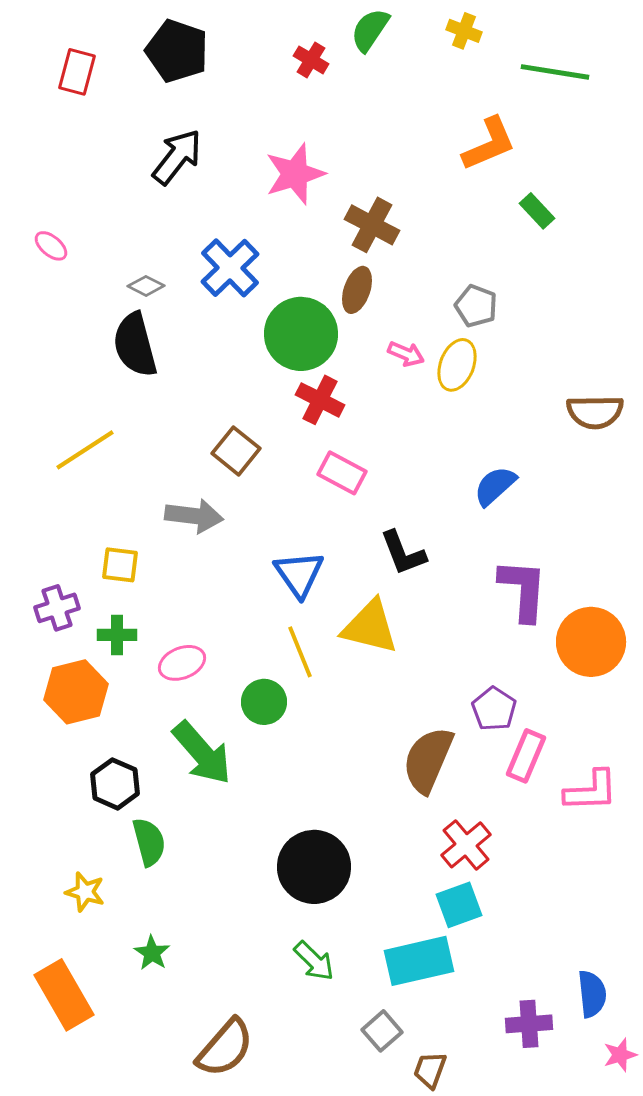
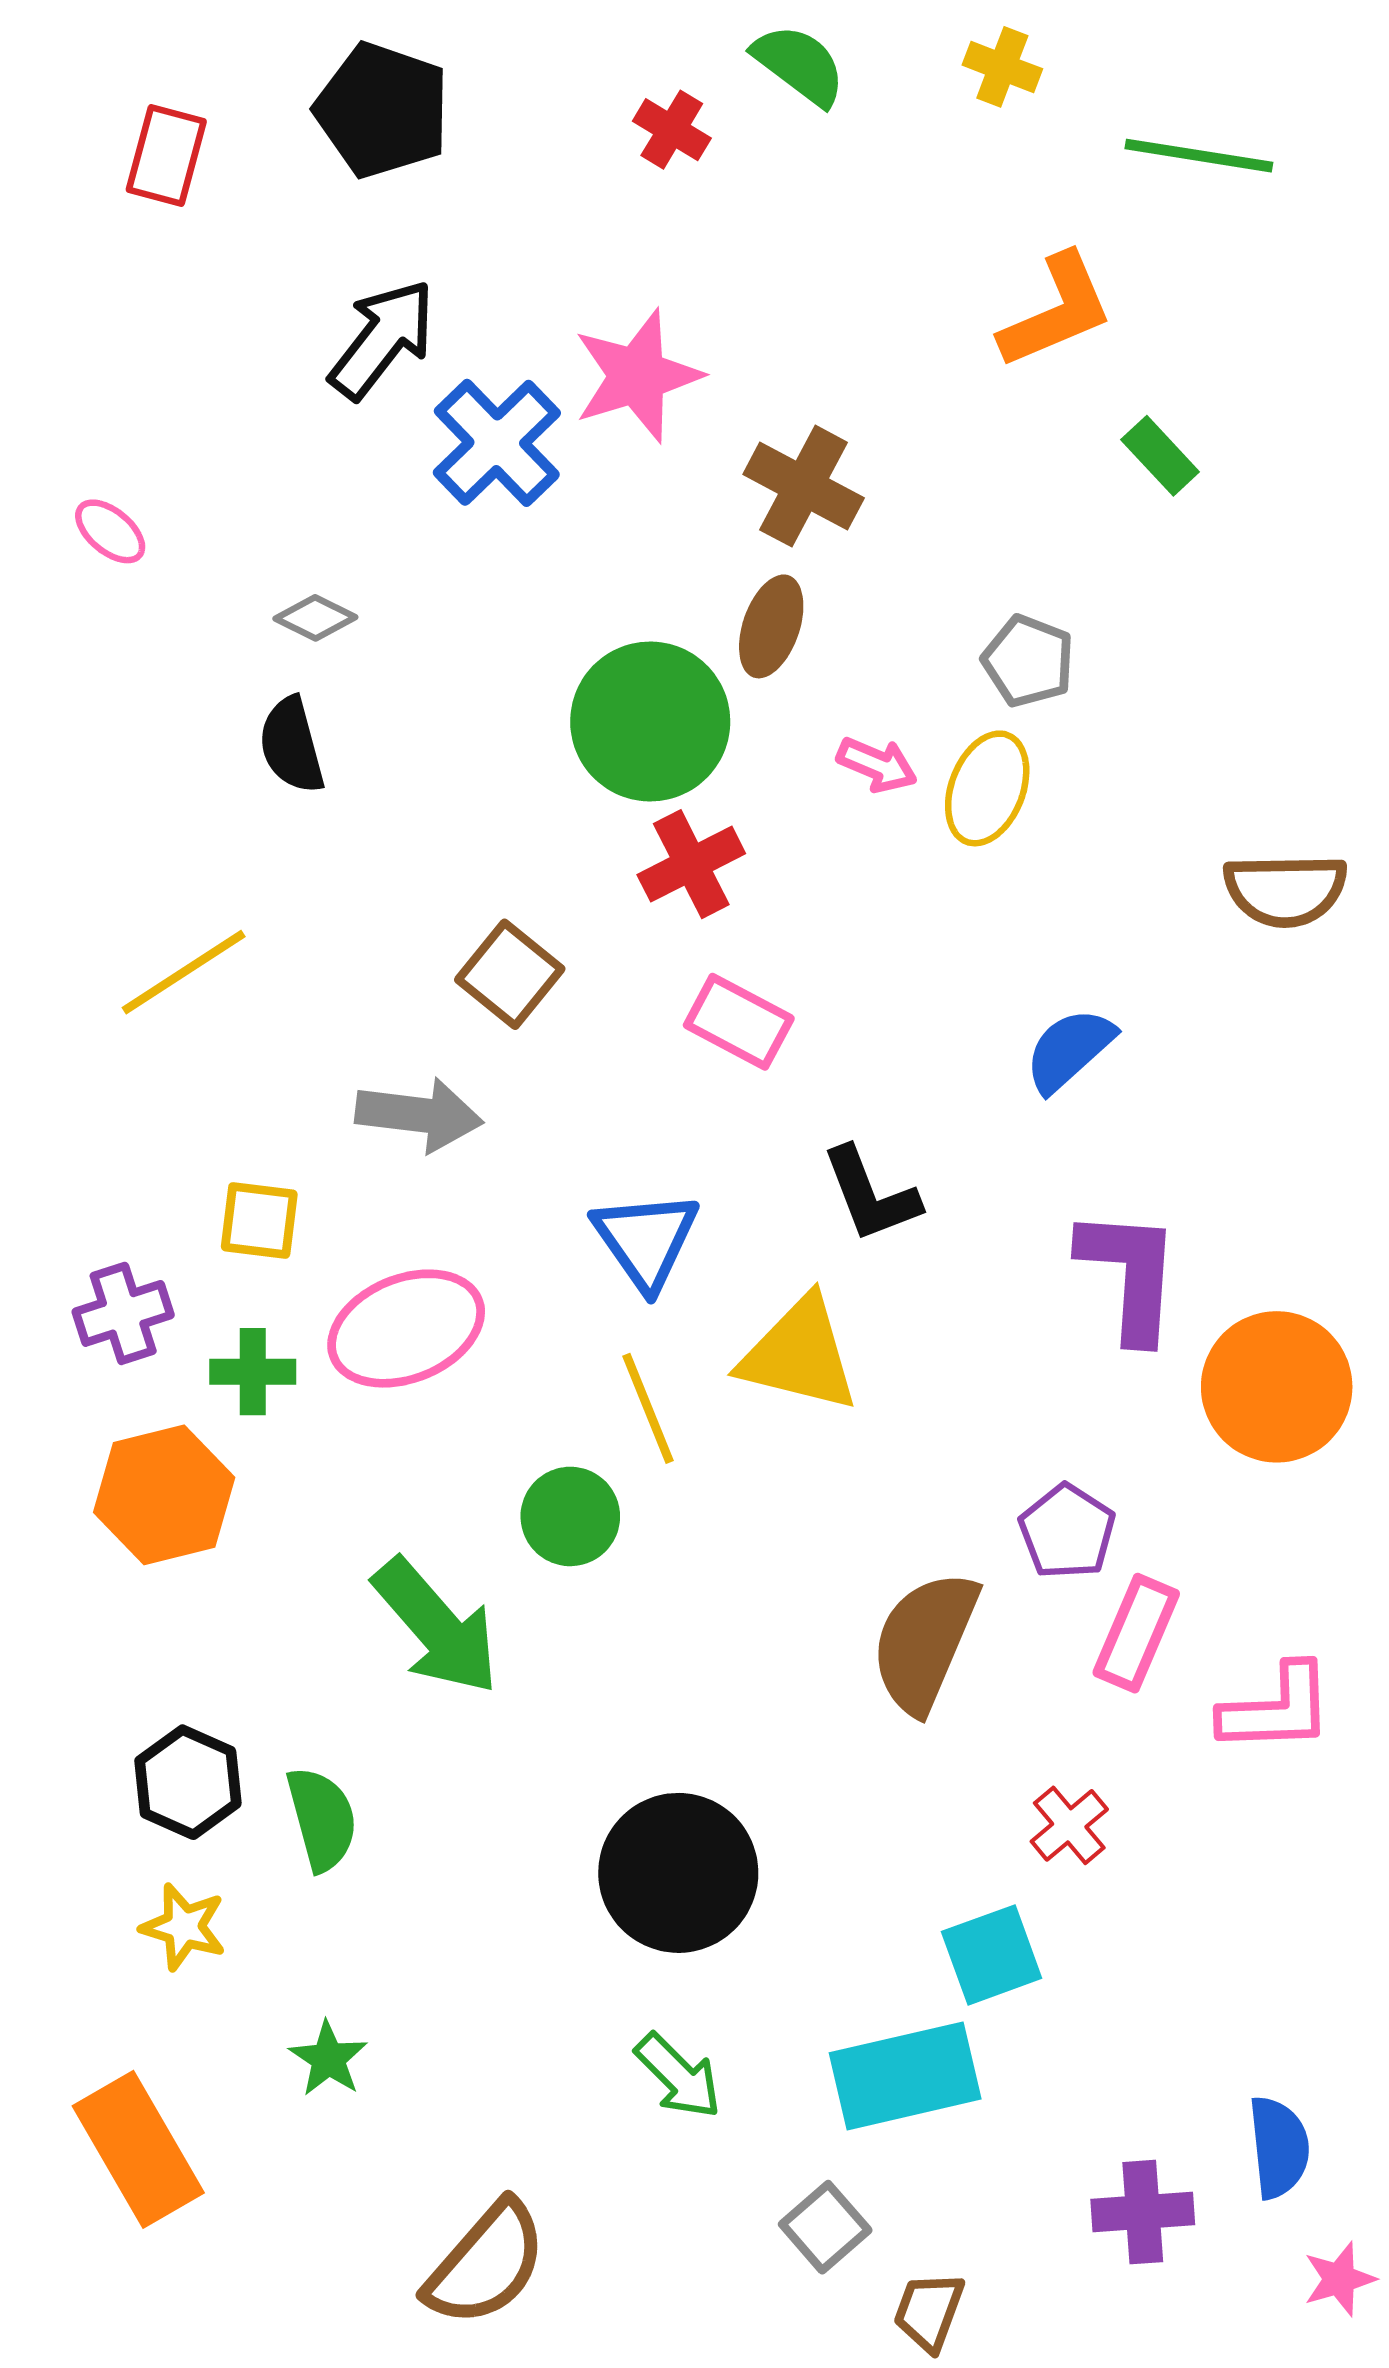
green semicircle: (370, 30) -> (799, 65), turned 93
blue cross: (230, 268) -> (497, 443), moved
black semicircle: (135, 345) -> (292, 745), size x0.7
red cross: (320, 400) -> (691, 864), turned 36
pink ellipse: (182, 663) -> (406, 1329), moved, size x1.5
black hexagon: (115, 784) -> (188, 1782), moved
red cross: (466, 845) -> (1069, 1825), moved, size x0.7

